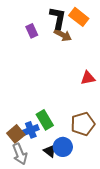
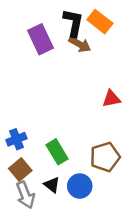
purple rectangle: (32, 31) -> (40, 39), size x1.6
blue cross: (31, 130) -> (16, 139), moved
black triangle: (50, 151) -> (52, 185), moved

